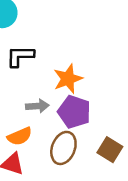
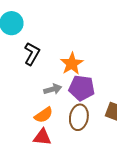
black L-shape: (20, 56) -> (32, 54), turned 130

